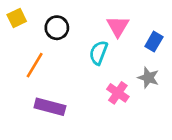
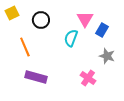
blue rectangle: (154, 42) -> (102, 30), moved
orange line: (35, 65) -> (25, 47), turned -54
pink cross: (118, 93) -> (88, 78), moved

